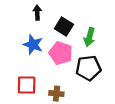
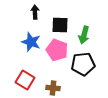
black square: (64, 26) -> (60, 25), turned -30
red square: (27, 85) -> (25, 80), turned 30

